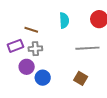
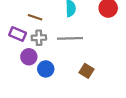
purple rectangle: (15, 46) -> (18, 34), turned 42
gray line: (87, 48) -> (70, 38), moved

